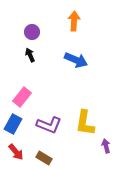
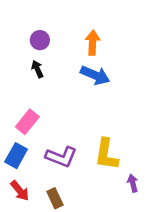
orange arrow: (74, 21) -> (93, 43), moved
brown rectangle: (44, 158) -> (55, 198), turned 35

